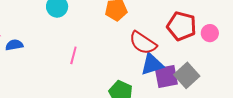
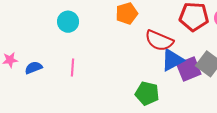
pink line: (73, 55) -> (73, 67), moved

